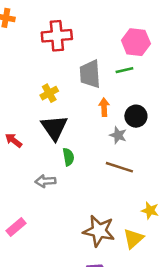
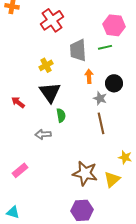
red cross: (57, 36) -> (52, 20), turned -30
brown line: (119, 167) -> (101, 123), turned 60

